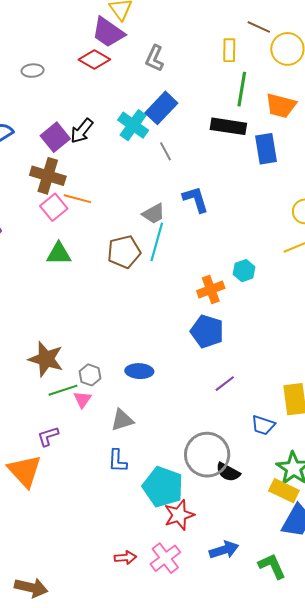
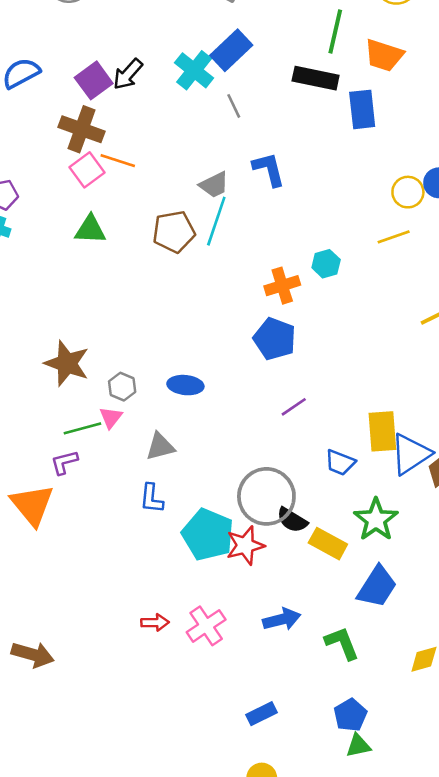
green line: (63, 390) -> (82, 428), moved
yellow rectangle: (284, 491) -> (328, 544), moved
red star: (179, 515) -> (245, 545), moved

